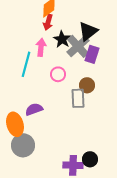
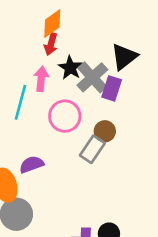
black triangle: (88, 31) -> (124, 57), moved
pink circle: (58, 74) -> (65, 116), size x1.5
gray rectangle: (78, 98) -> (92, 149), turned 36

